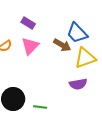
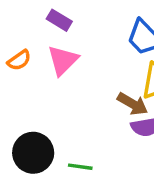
brown arrow: (62, 45) -> (133, 104), moved

